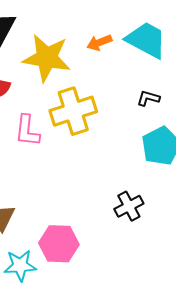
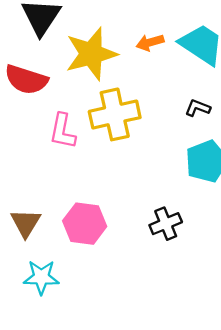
yellow star: (47, 58) -> (91, 54), turned -30
pink hexagon: (59, 244) -> (85, 224), moved

